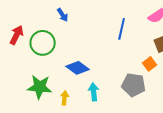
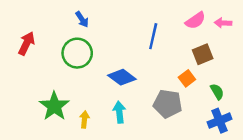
green circle: (43, 43) -> (77, 53), moved
blue diamond: (78, 68) -> (122, 77), moved
green star: (40, 87) -> (54, 106), turned 30

